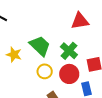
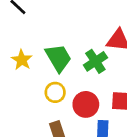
green cross: (69, 51) -> (95, 61), moved

